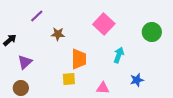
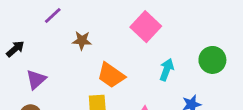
green circle: (152, 32) -> (212, 60), moved
orange trapezoid: (79, 59) -> (111, 75), turned 125

